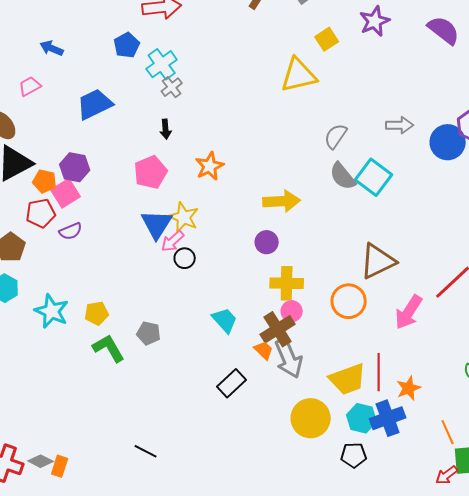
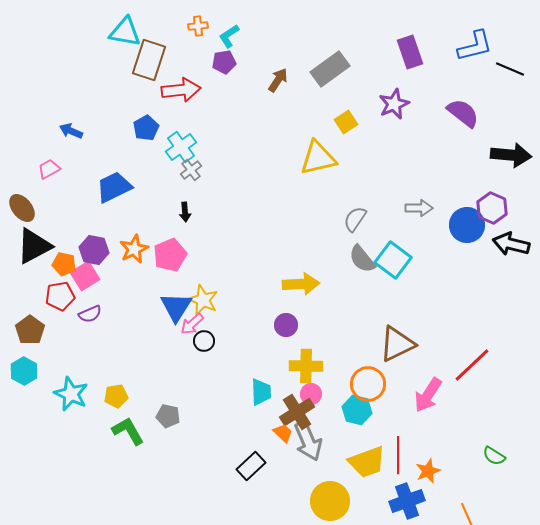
orange star: (210, 166) -> (134, 249), moved
cyan trapezoid: (225, 320) -> (261, 392), moved, turned 40
cyan hexagon: (362, 418) -> (357, 410), moved

